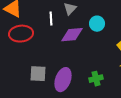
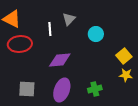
purple diamond: (72, 35) -> (60, 60), moved
gray square: (38, 74) -> (27, 89), moved

